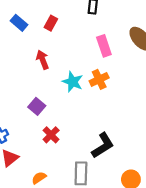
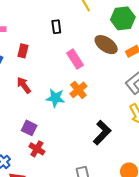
red cross: (51, 135) -> (37, 149), moved
black L-shape: (103, 145) -> (102, 133), moved

